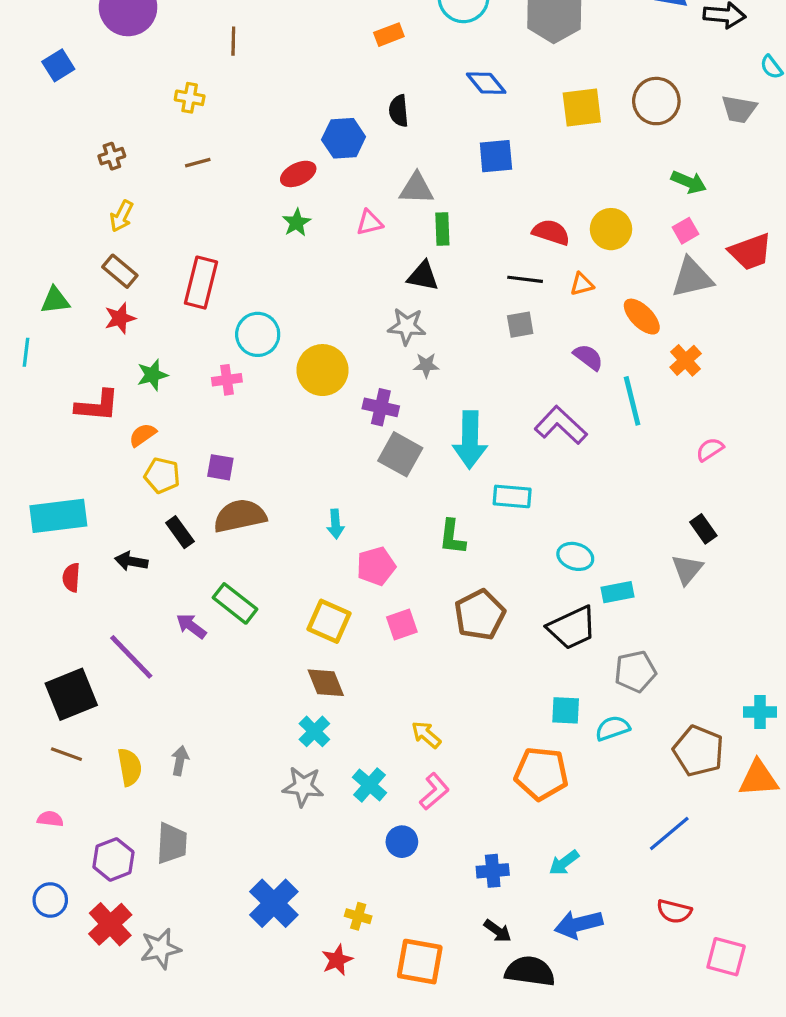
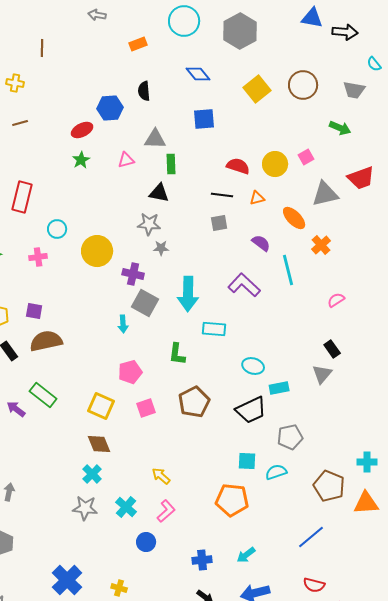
yellow square: (582, 108) -> (257, 89), turned -32
green arrow: (689, 182) -> (340, 128), moved
pink square: (686, 231) -> (306, 157), moved
cyan circle: (258, 334) -> (57, 229), size x0.7
cyan arrow: (335, 524) -> (123, 324), moved

